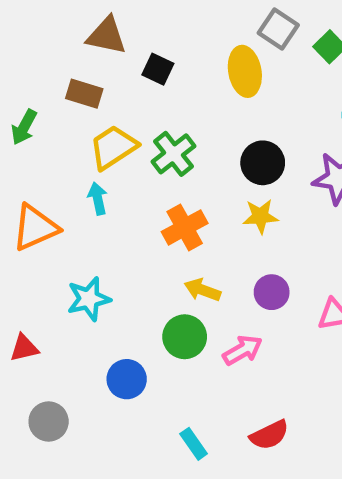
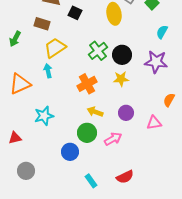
green cross: (173, 154) -> (98, 51), moved
blue circle: (127, 379) -> (70, 152), moved

